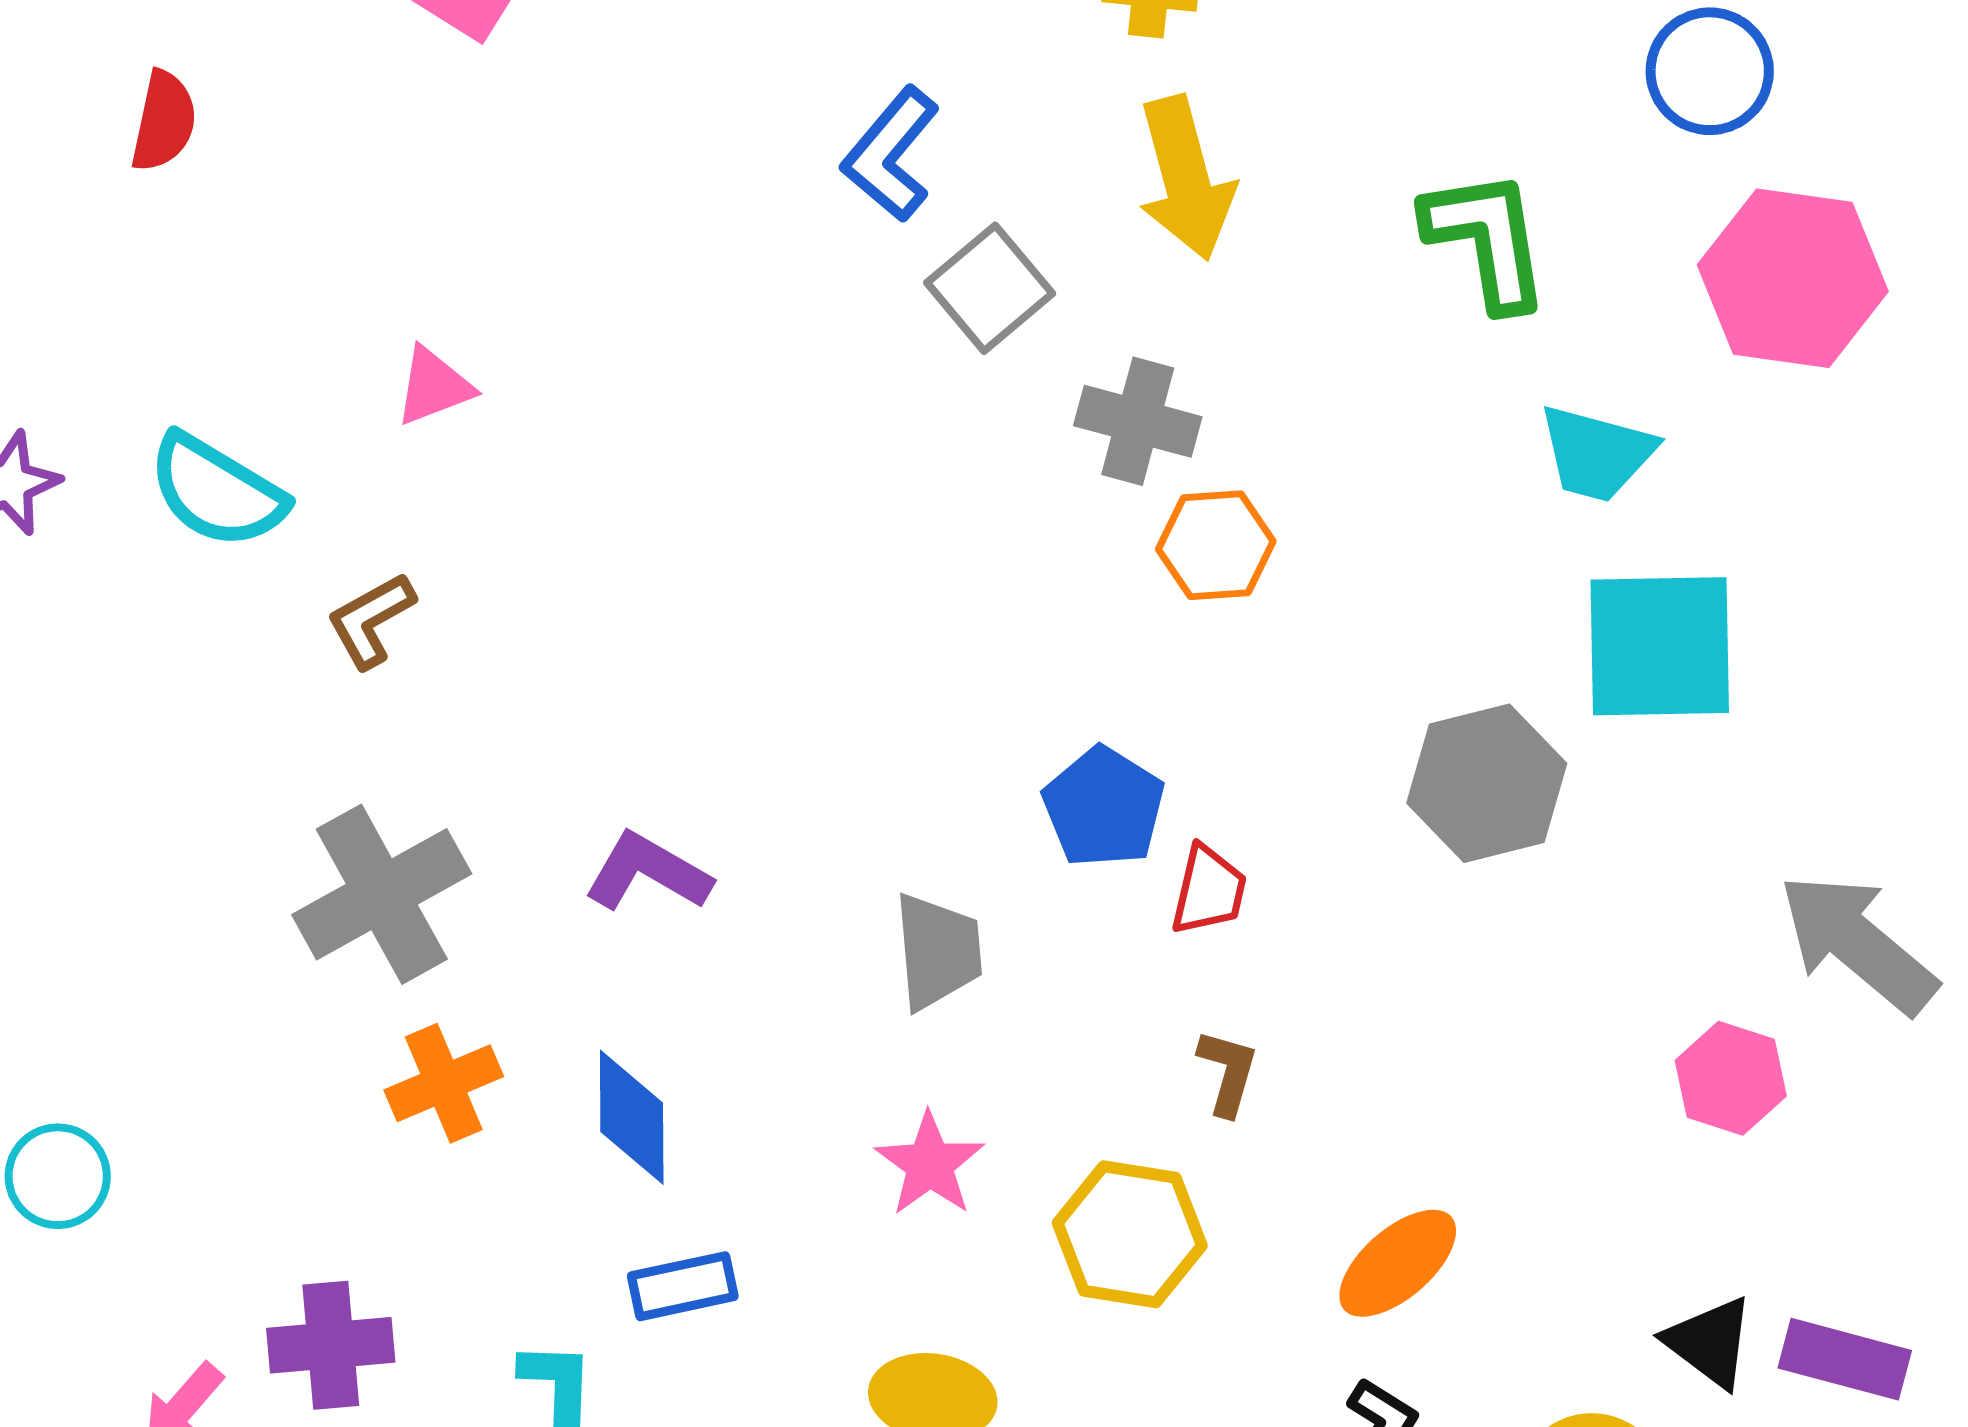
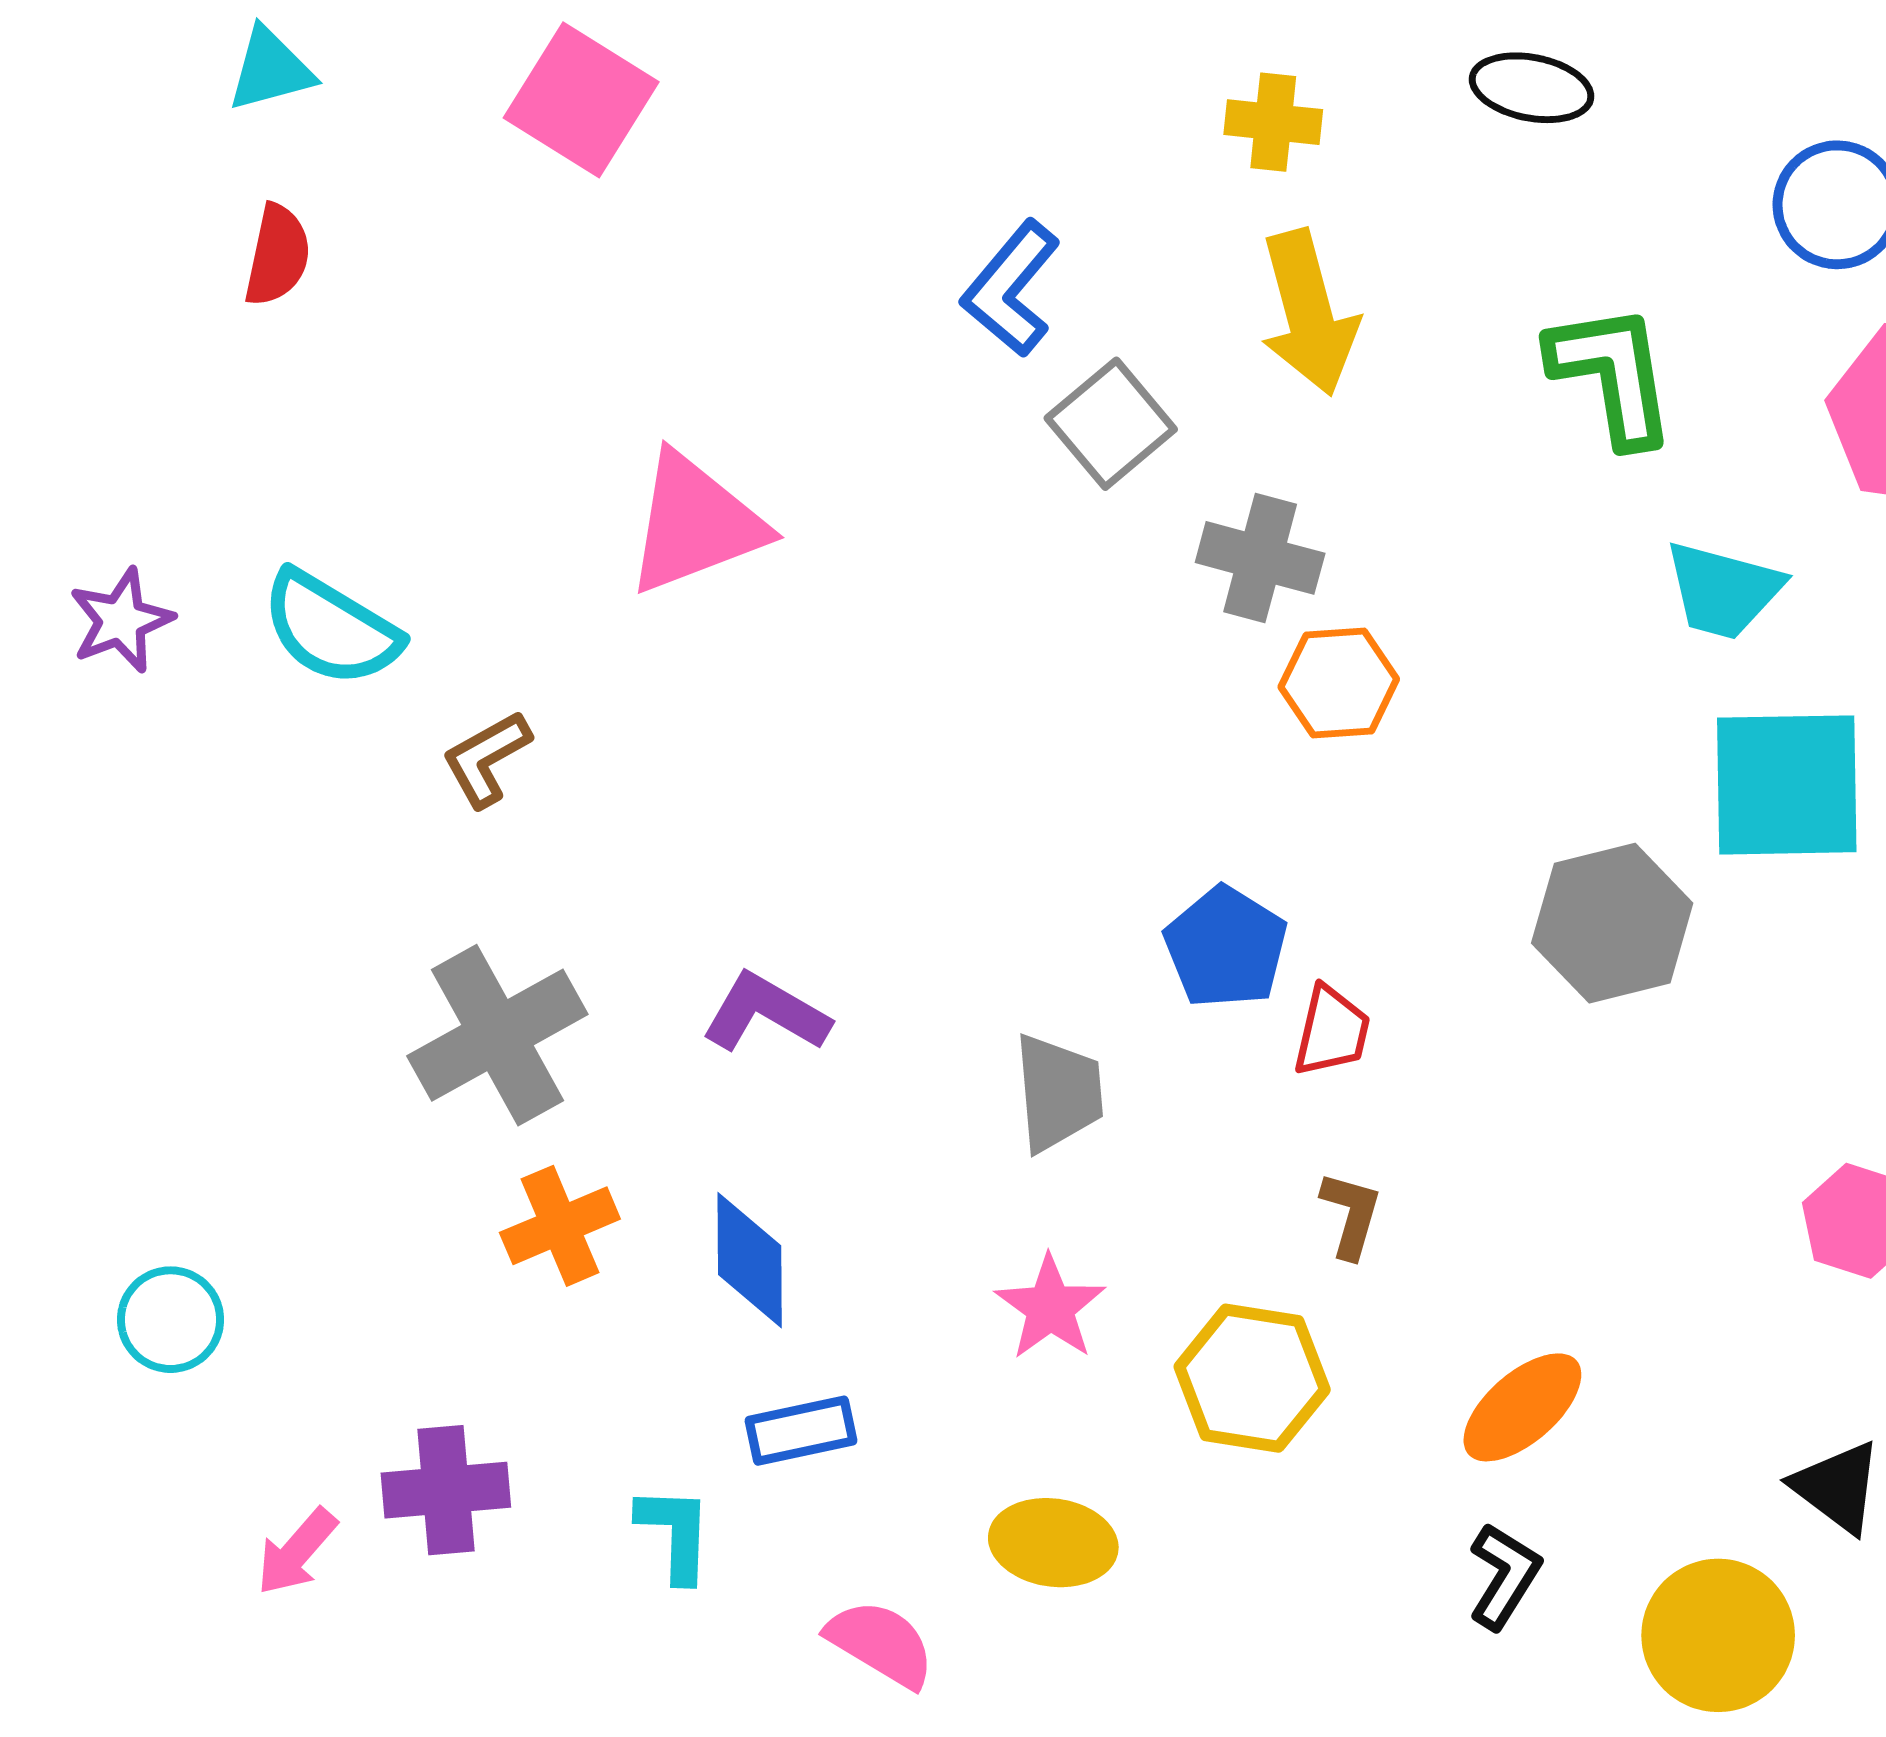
pink triangle: (434, 386) -> (695, 524), moved, size x1.8

